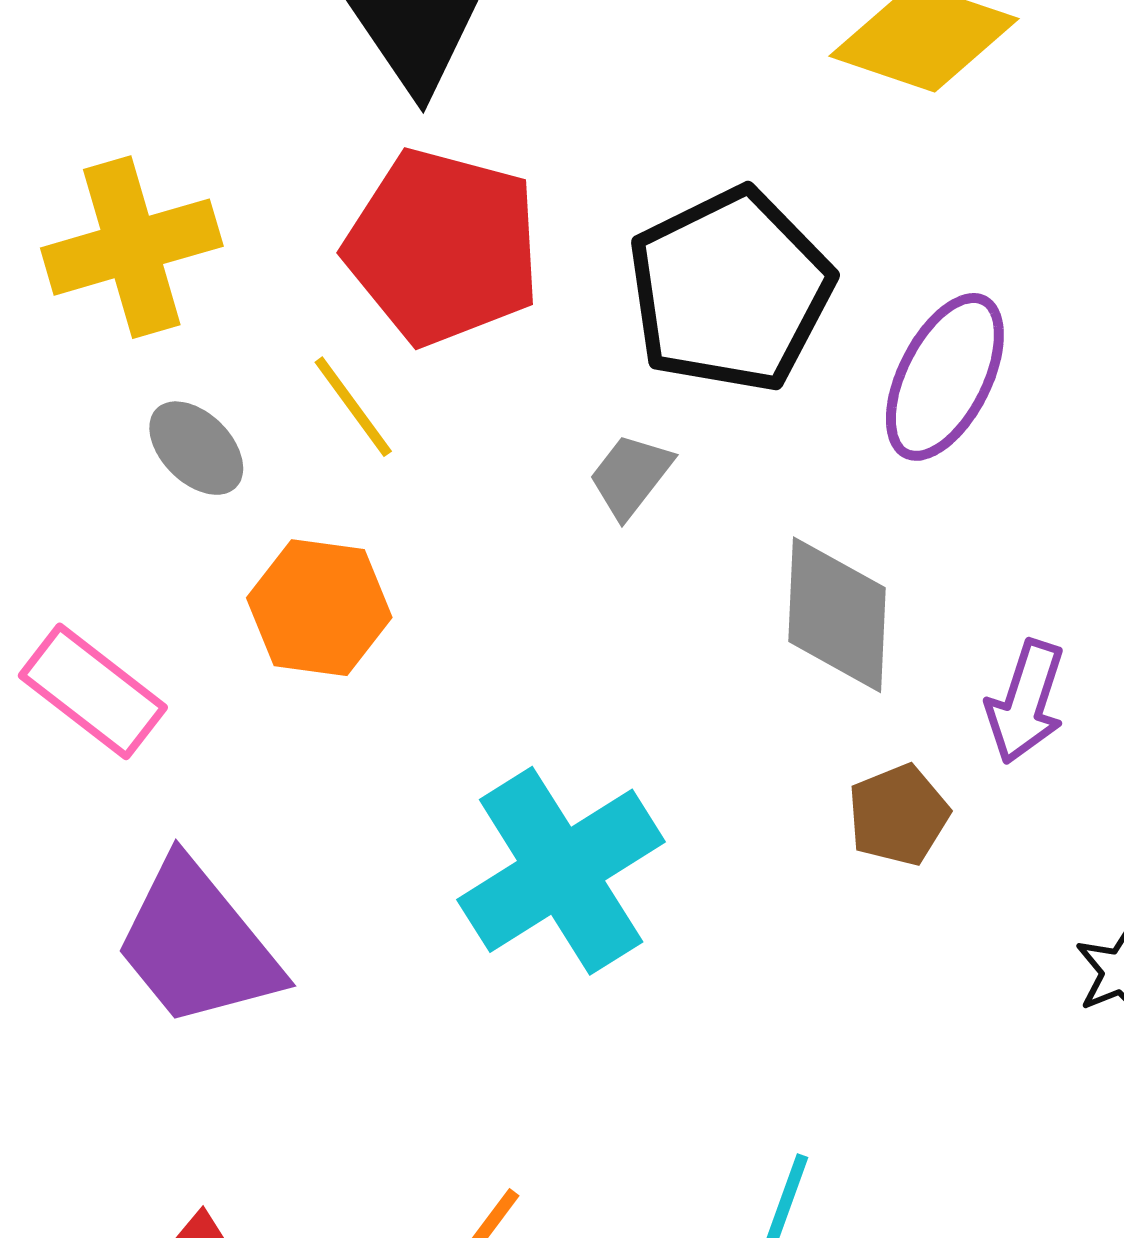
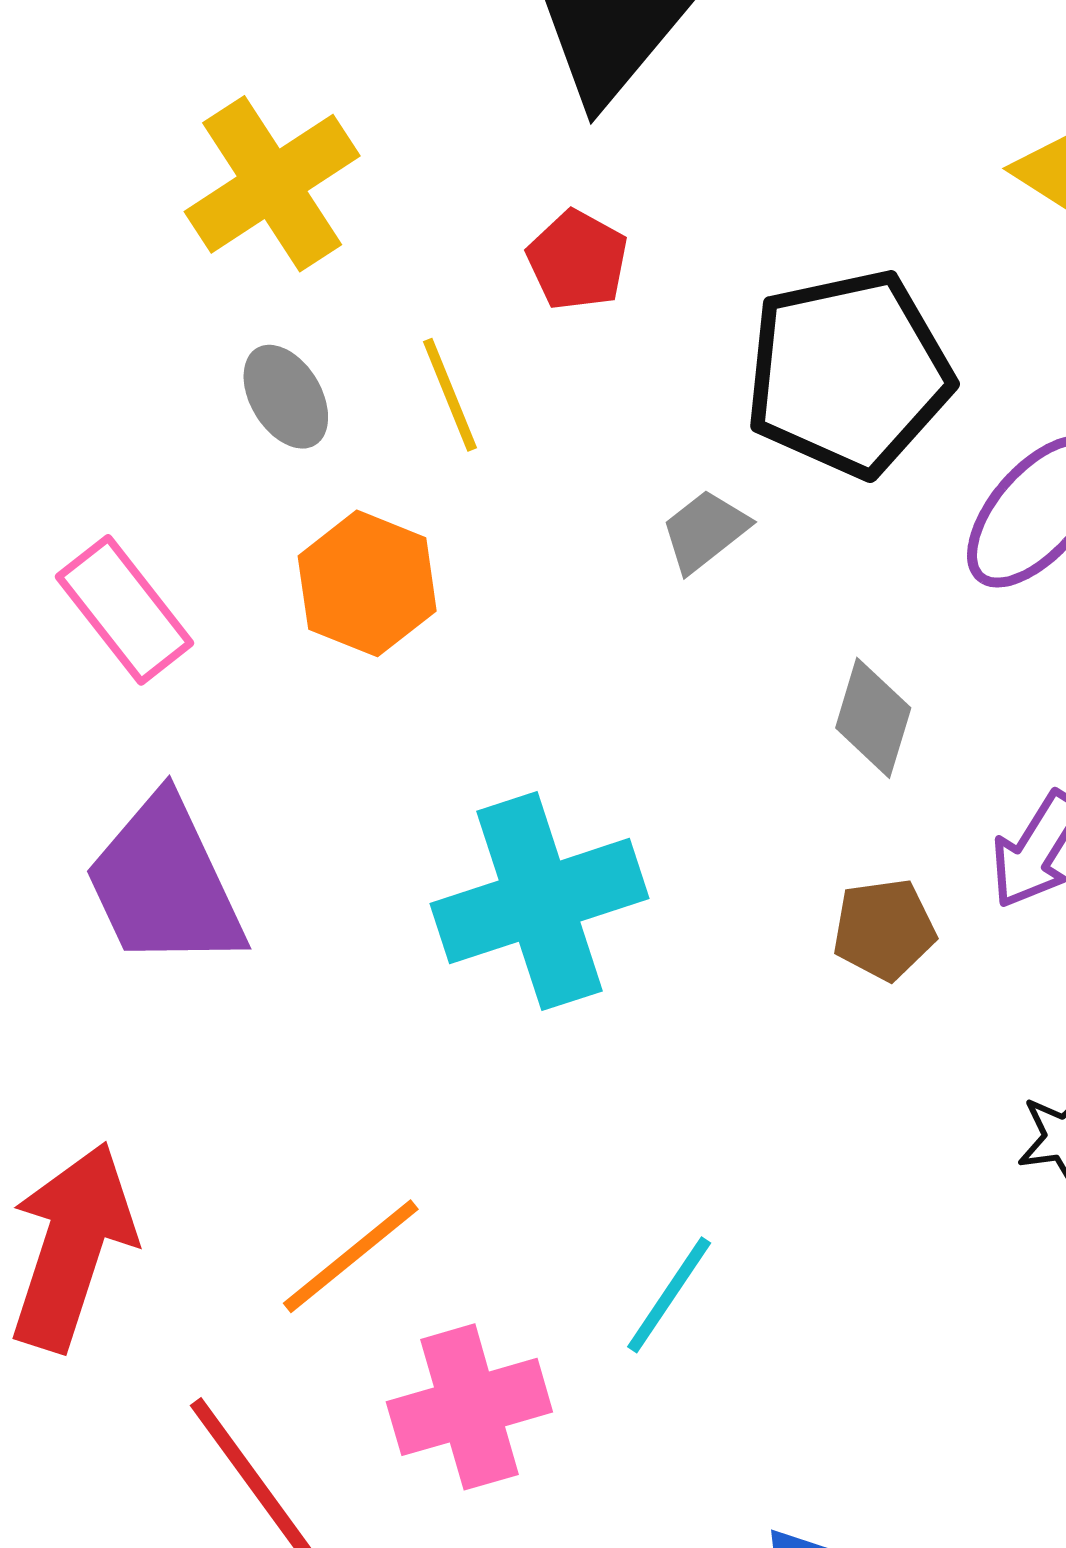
yellow cross: (132, 247) -> (272, 184), turned -31
red pentagon: (443, 247) -> (577, 260), size x0.5
gray diamond: (837, 615) -> (873, 718), size x0.7

